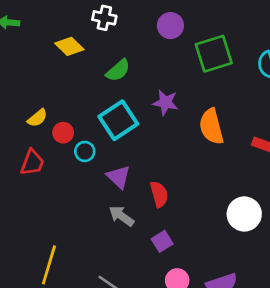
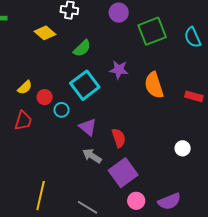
white circle: (244, 214) -> (183, 148), size x0.6
purple square: (162, 241) -> (123, 173), size x1.8

